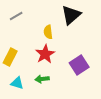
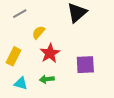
yellow semicircle: (48, 32) -> (38, 32), moved, turned 48
purple square: (79, 65) -> (85, 65), turned 30

